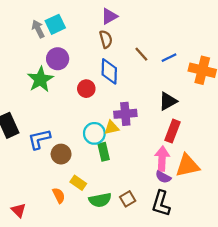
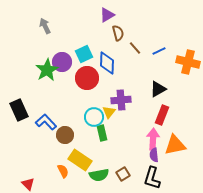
cyan square: (55, 24) -> (84, 54), moved
brown semicircle: (106, 39) -> (118, 33), moved
purple circle: (58, 59) -> (62, 62), moved
red circle: (86, 89) -> (87, 78), size x1.5
yellow triangle: (112, 128) -> (109, 112), turned -40
blue L-shape: (39, 139) -> (46, 122), turned 60
purple semicircle: (163, 177) -> (154, 155), turned 56
yellow rectangle: (78, 183) -> (80, 160), size x1.6

